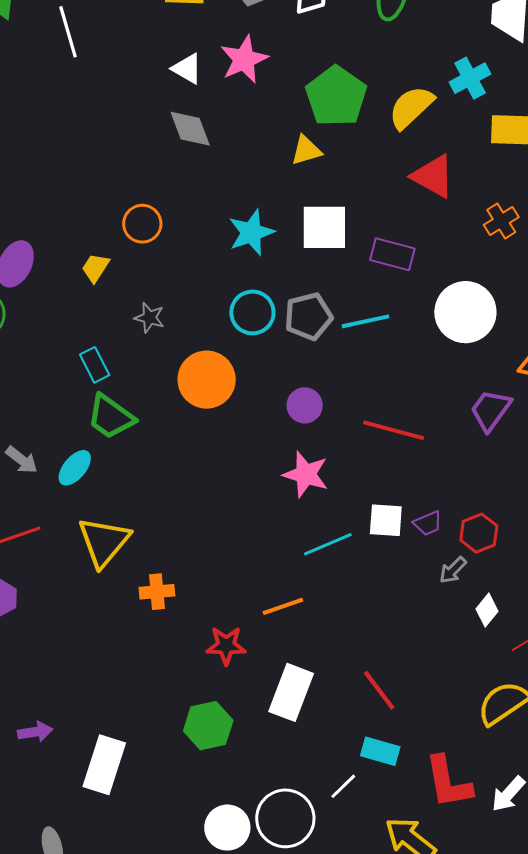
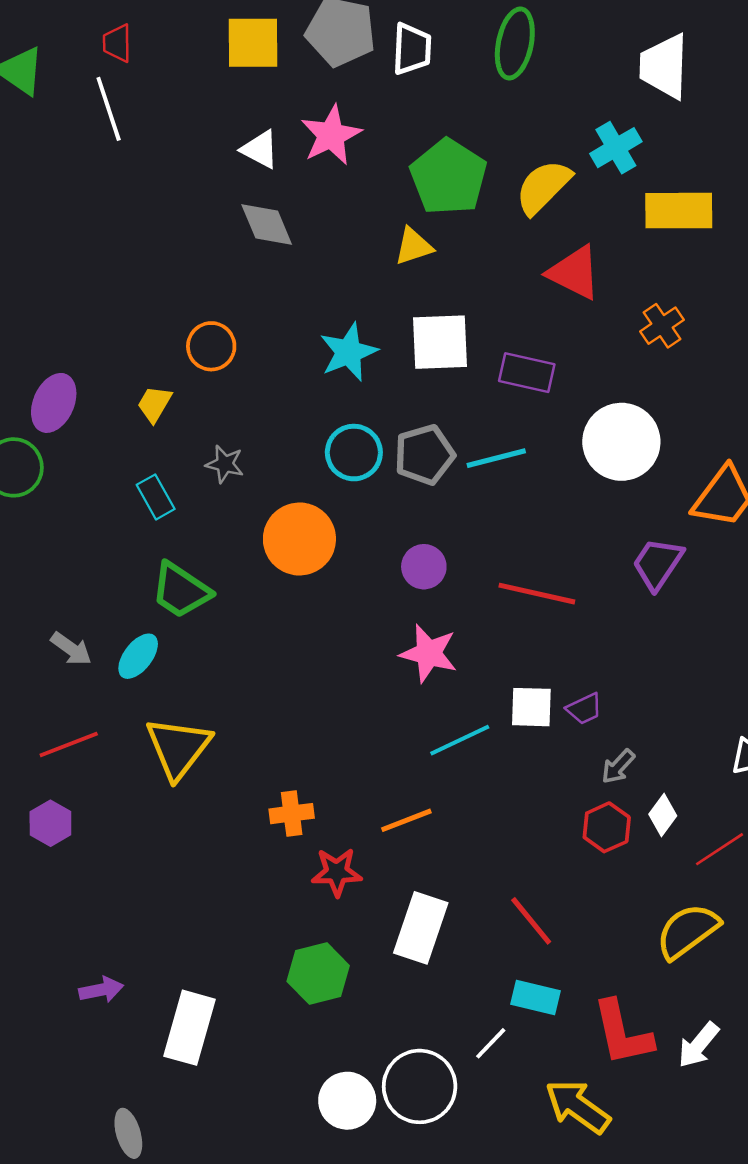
cyan rectangle: (95, 365) -> (156, 497), moved
red hexagon: (479, 533) -> (607, 827), moved
orange cross: (157, 592) -> (292, 814), moved

